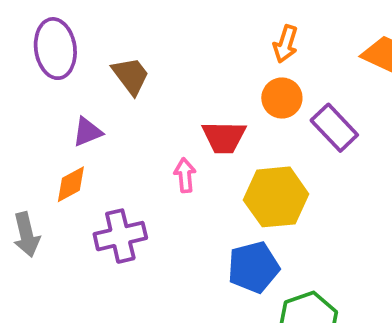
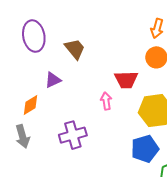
orange diamond: (71, 184) -> (30, 105), moved

